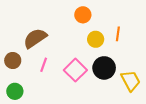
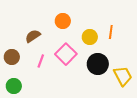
orange circle: (83, 15) -> (63, 21), moved
brown semicircle: (35, 38) -> (33, 36), size x0.7
pink square: (75, 70) -> (66, 54), moved

